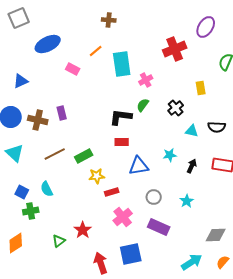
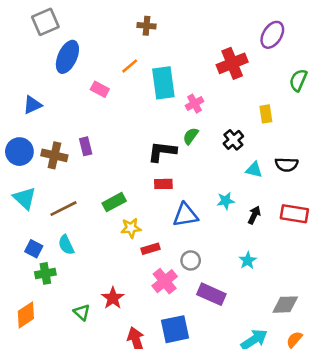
gray square: (19, 18) -> (45, 22), moved
blue ellipse: (48, 44) -> (67, 57), turned -40
brown line: (55, 154) -> (64, 209), moved
gray circle: (154, 197) -> (191, 260), moved
green triangle: (59, 241) -> (82, 312), turned -40

